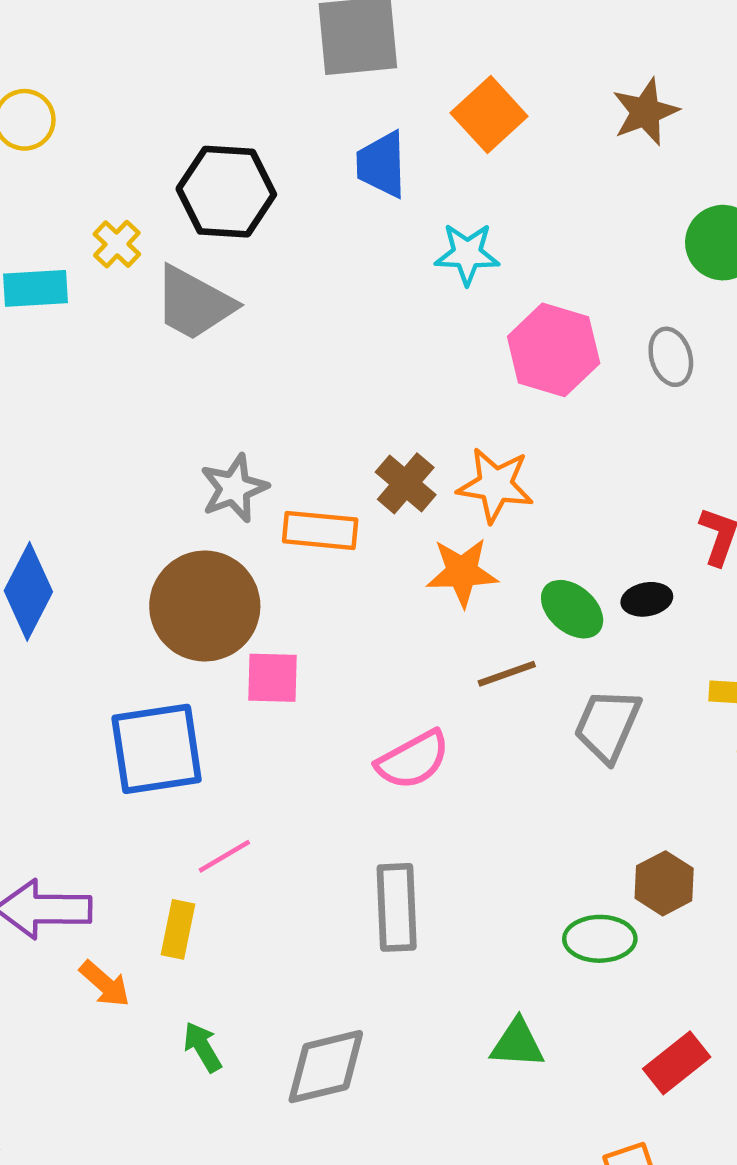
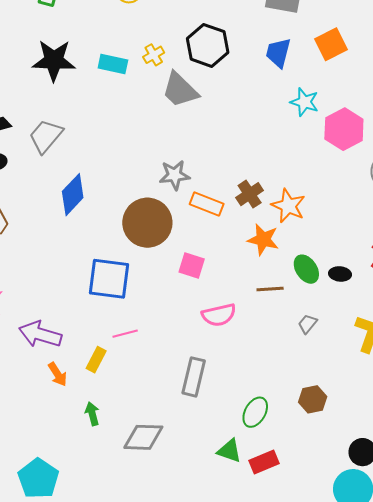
pink hexagon: (554, 350) -> (344, 129), moved
pink square: (272, 678) -> (192, 265), moved
gray trapezoid: (607, 725) -> (307, 324), size x0.6
green ellipse: (600, 939) -> (255, 412), moved, turned -76
red rectangle: (677, 1063) -> (264, 462), moved

